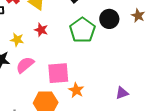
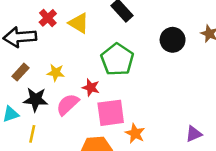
red star: (41, 30) -> (91, 87), moved
green pentagon: (82, 30) -> (117, 60), moved

